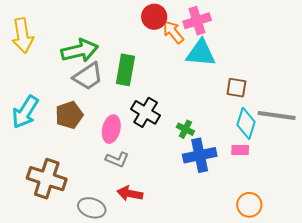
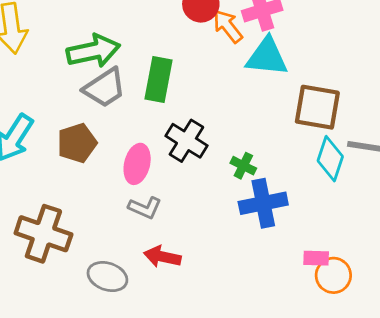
brown square: (236, 88) -> (317, 107), size x1.6
pink rectangle: (240, 150) -> (316, 258), moved

